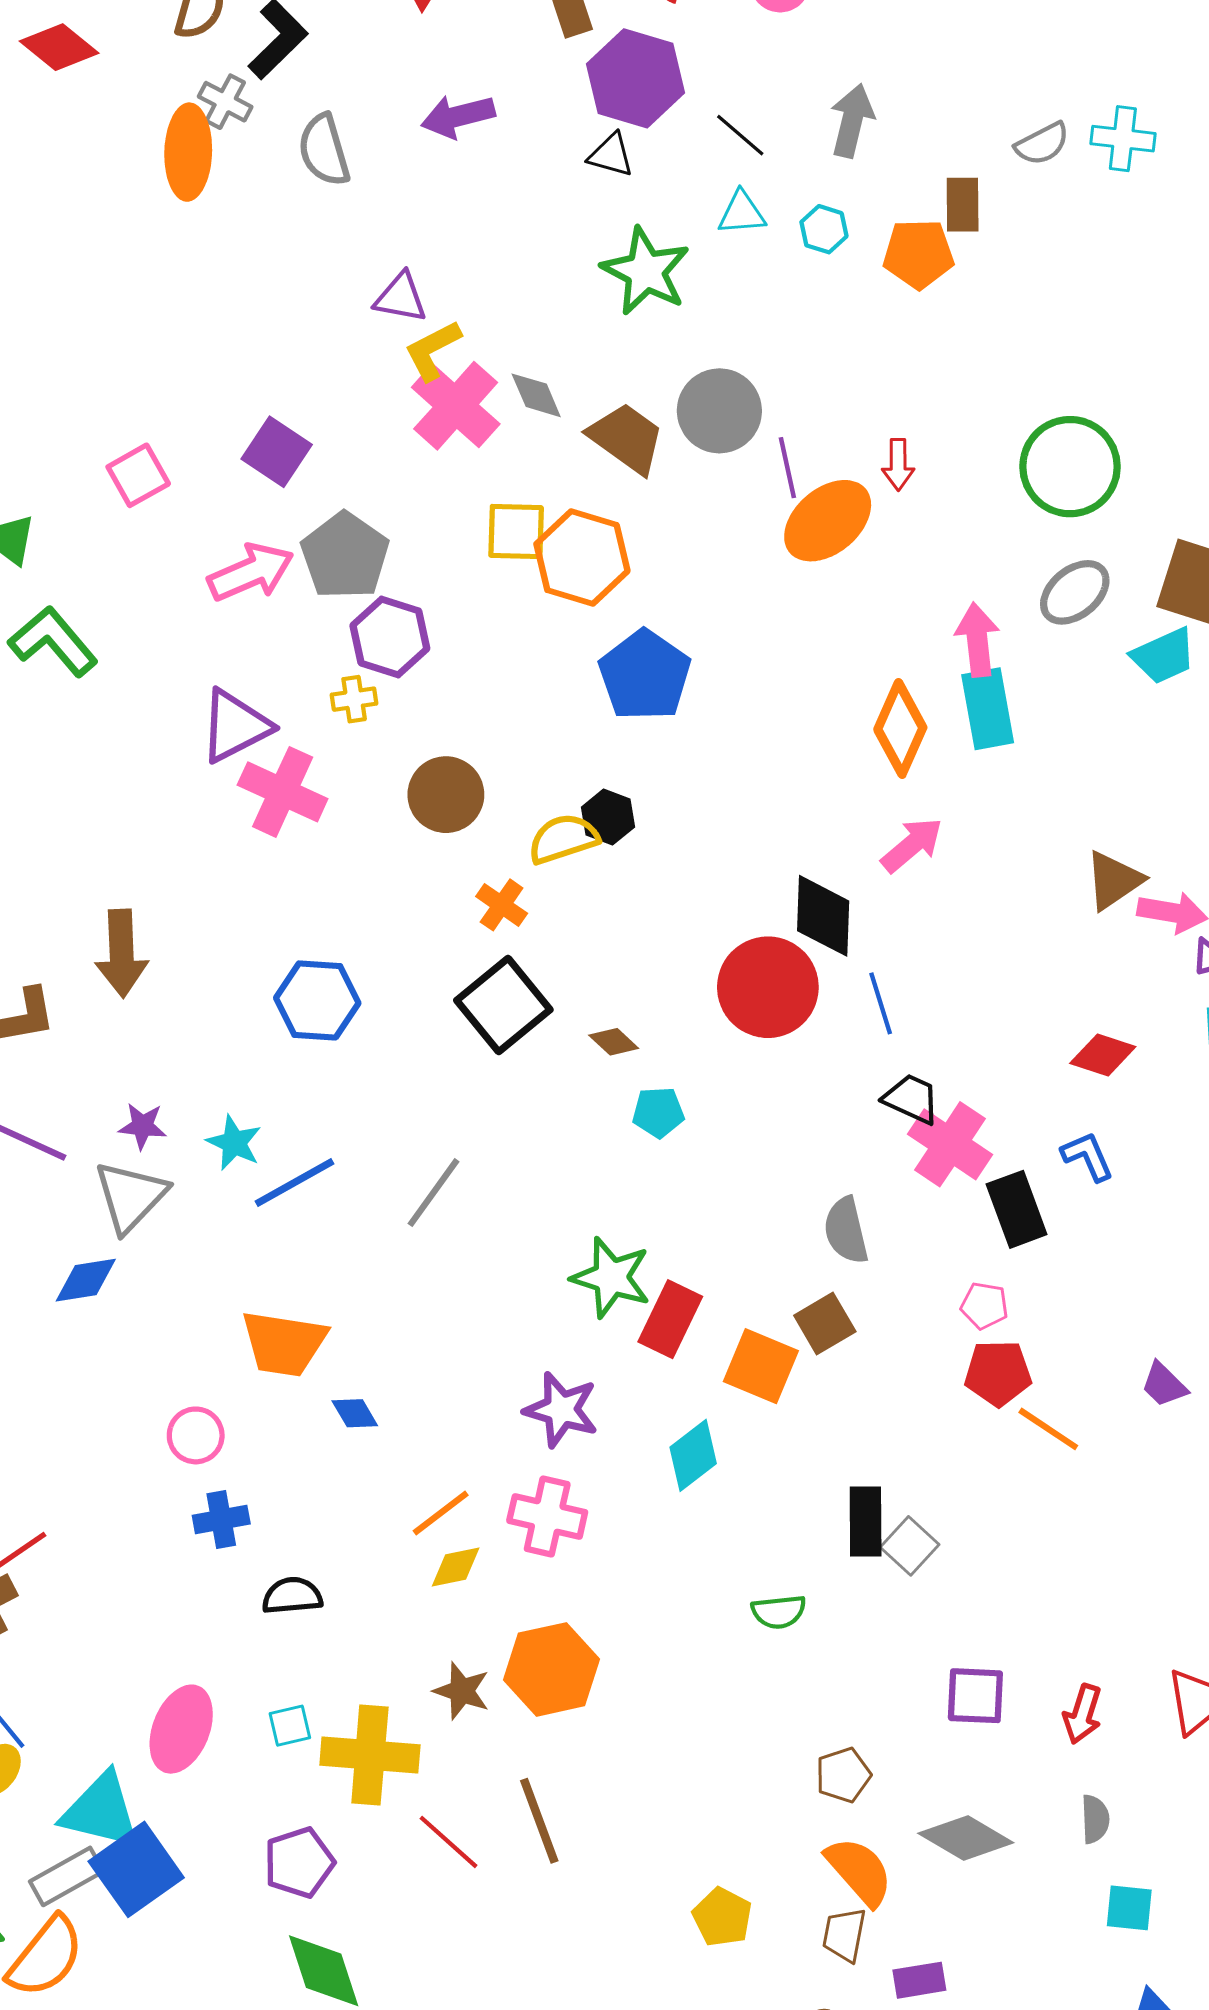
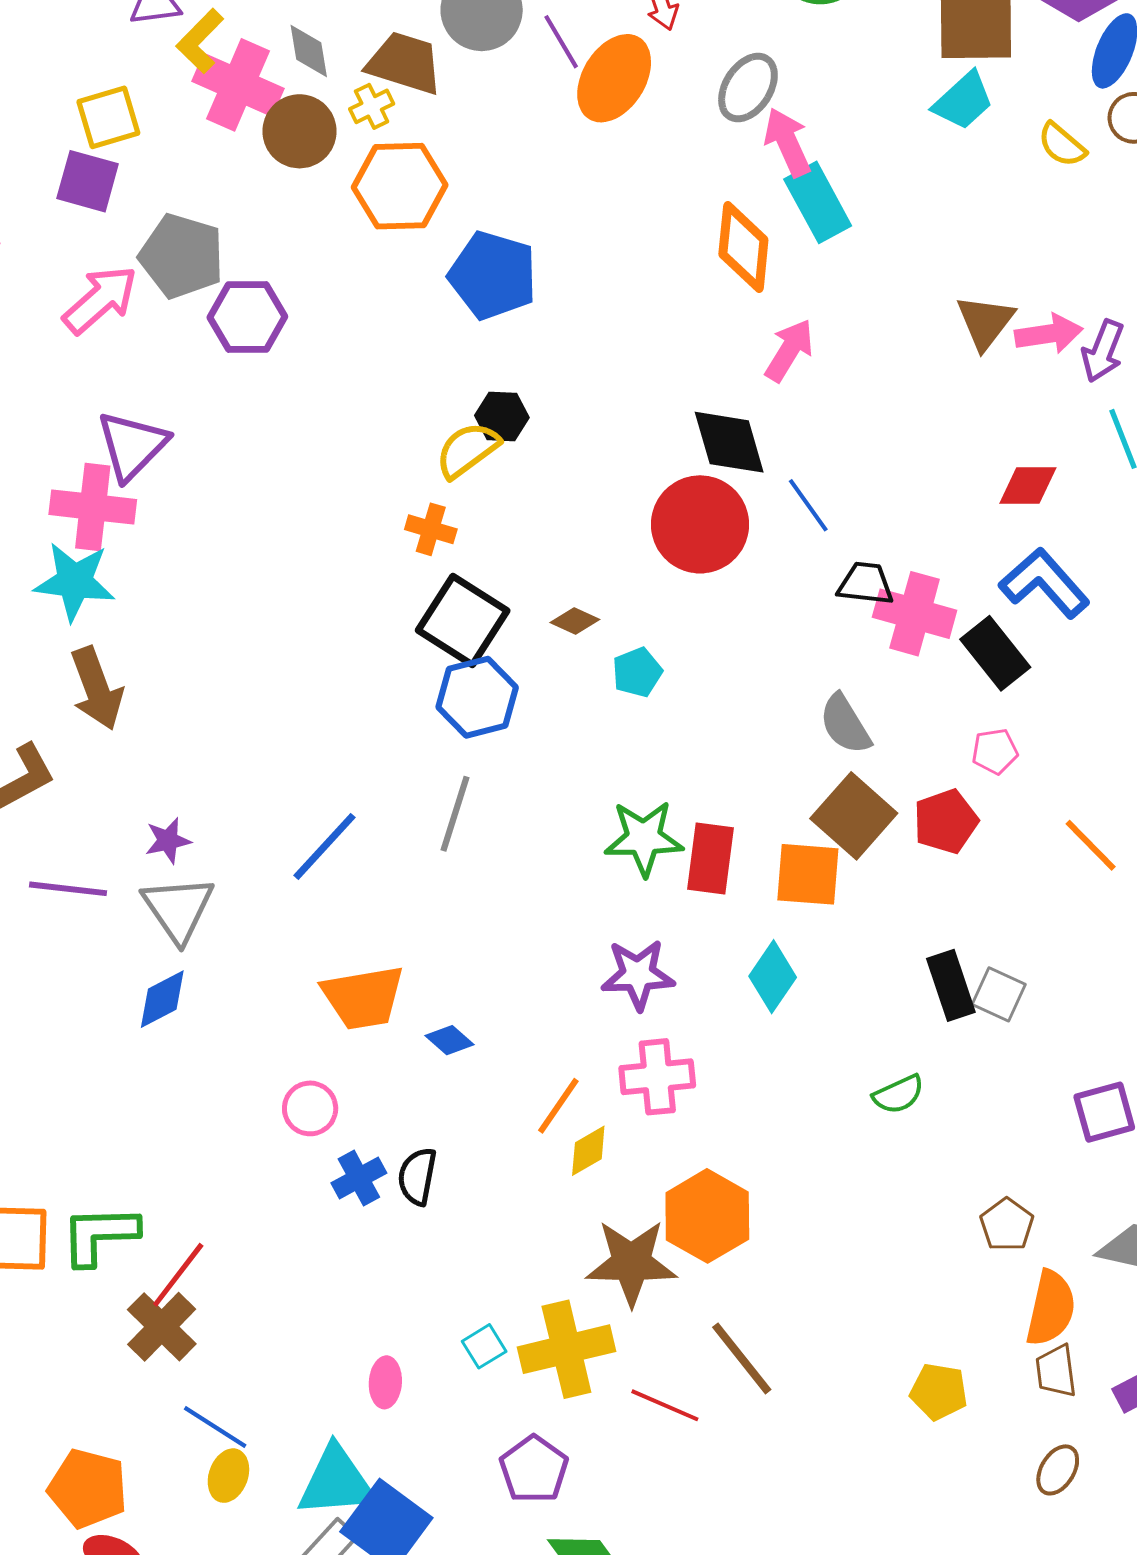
gray diamond: (536, 395) -> (309, 51), turned 32
yellow square: (516, 532) -> (108, 117), moved
gray ellipse: (1075, 592) -> (748, 88), moved
yellow cross: (354, 699) -> (372, 106), moved
pink cross: (283, 792) -> (93, 507), moved
brown circle: (446, 795) -> (299, 131), moved
blue hexagon: (317, 1000) -> (477, 697), moved
cyan star: (234, 1143) -> (75, 581), moved, size x1.5
blue L-shape: (1088, 1156) -> (1044, 583), size x1.6
brown square: (825, 1323) -> (854, 816), size x1.4
red pentagon: (998, 1373) -> (946, 821), moved
orange line: (1048, 1429) -> (1091, 845), turned 30
black semicircle: (292, 1596) -> (417, 1176), moved, turned -56
brown star: (462, 1691) -> (631, 1263), size x1.6
pink ellipse: (181, 1729) -> (385, 1382), size x0.6
orange semicircle: (859, 1871) -> (1051, 1308), turned 72

